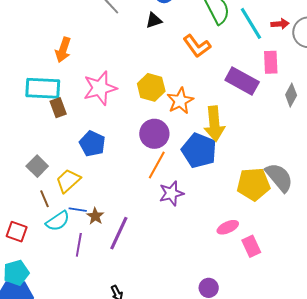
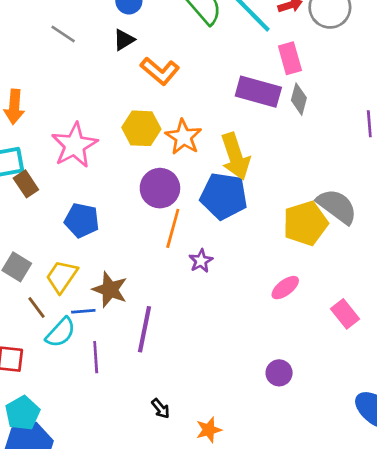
orange L-shape: (197, 46) -> (160, 71), moved
gray diamond: (291, 95) -> (299, 99), moved
purple star: (171, 193) -> (201, 261), size x0.7
brown star: (95, 216) -> (110, 290), moved, size x1.5
pink rectangle: (251, 246) -> (345, 314), moved

